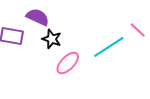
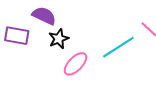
black star: (52, 39) -> (59, 39), turned 30

